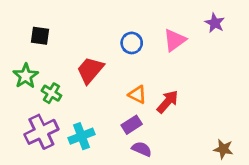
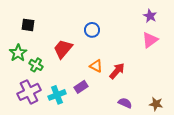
pink triangle: (175, 40) -> (150, 40), moved
purple rectangle: (132, 125) -> (81, 87), moved
purple semicircle: (142, 149) -> (125, 103), moved

